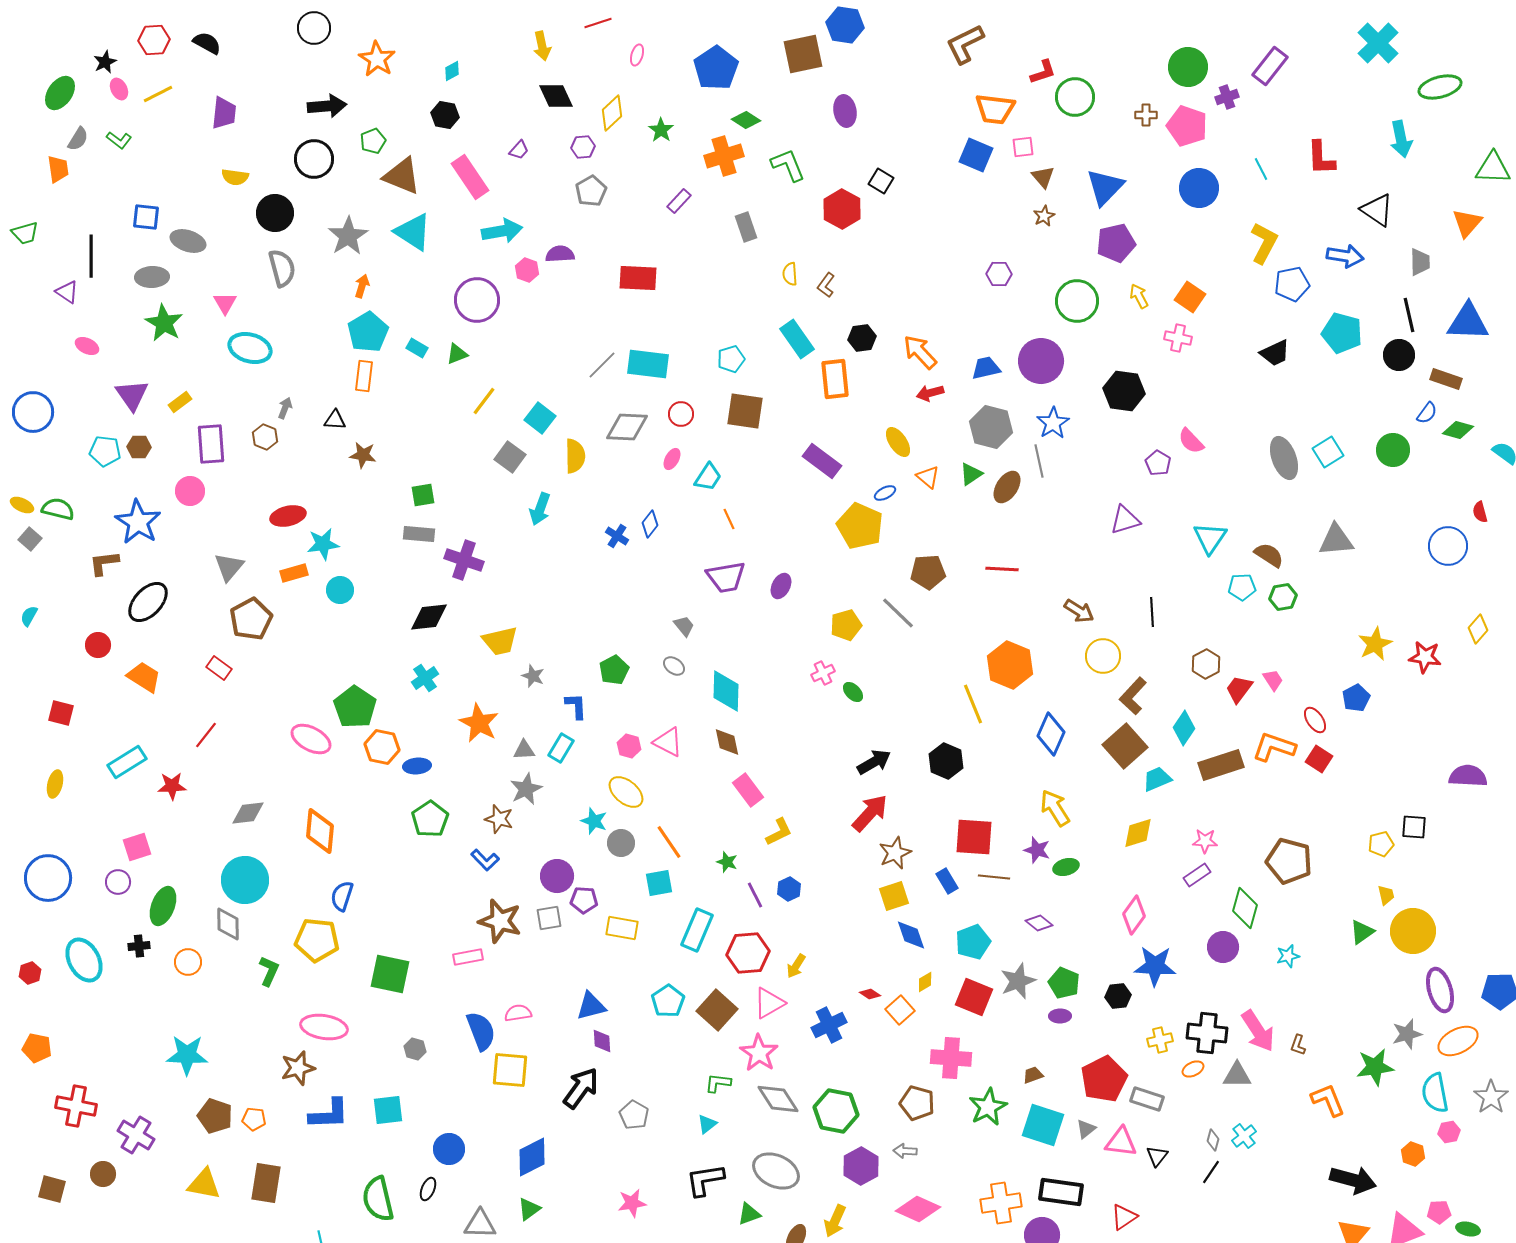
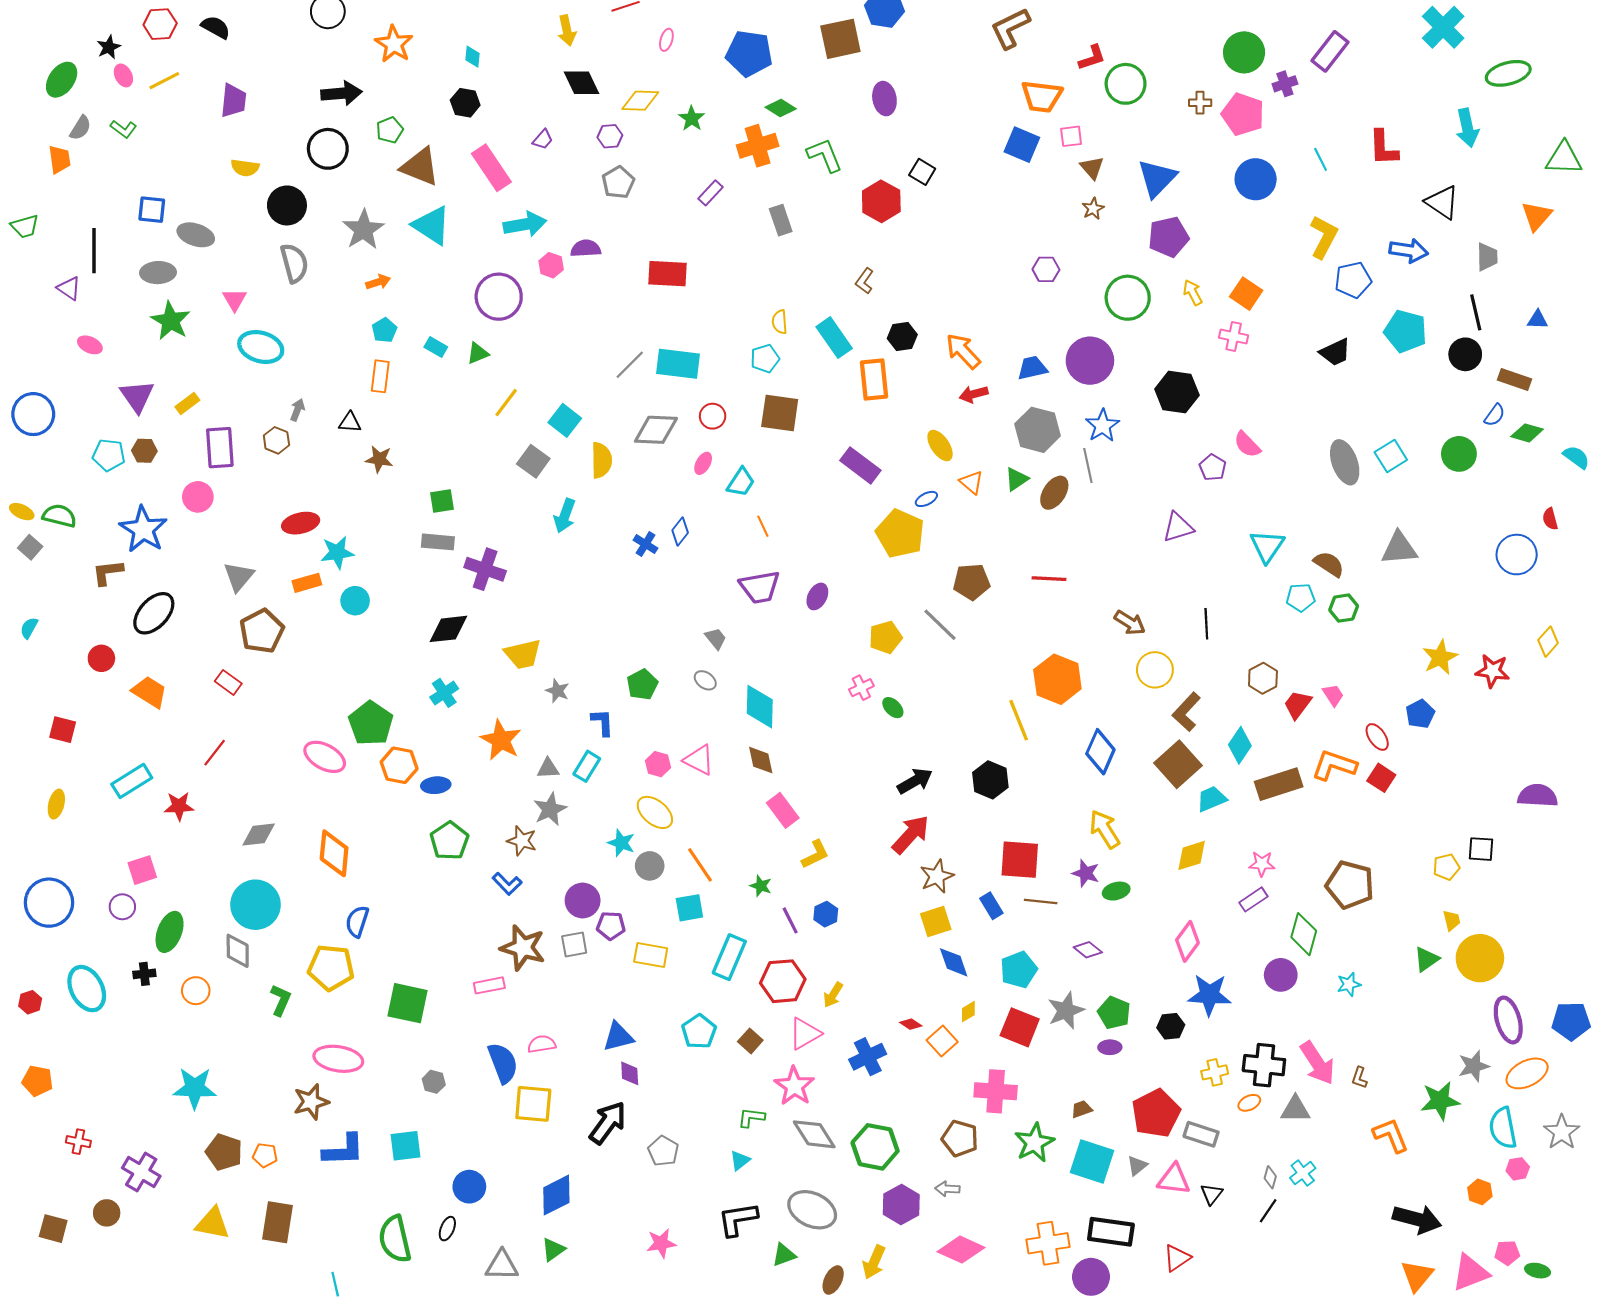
blue pentagon: (716, 68) -> (749, 53), turned -30
cyan diamond: (452, 71) -> (472, 57), turned -55
yellow diamond: (612, 113) -> (640, 101), turned 45
yellow semicircle: (790, 274) -> (780, 322), moved
orange arrow: (362, 286) -> (378, 282), turned 55
blue triangle: (1468, 322) -> (1538, 320), size x0.5
cyan pentagon: (368, 332) -> (384, 330), size x0.6
brown square: (717, 1010) -> (750, 1041), size x0.6
red cross: (76, 1106) -> (78, 1142), size x0.6

